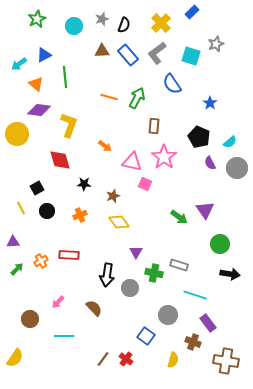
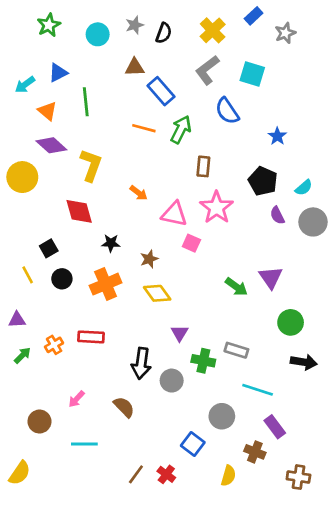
gray star: (216, 44) -> (285, 33), moved
blue rectangle: (128, 55) -> (161, 91), moved
purple diamond: (39, 110) -> (51, 145), turned 35
orange cross: (80, 215) -> (106, 284), size x1.6
brown cross: (226, 361) -> (298, 477), size x0.7

